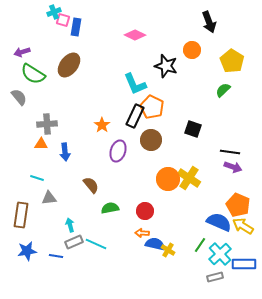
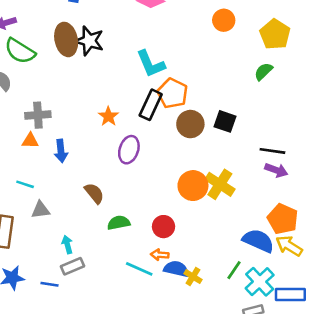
brown ellipse: (69, 65) -> (66, 39), turned -50
black star: (166, 66) -> (89, 41), moved
brown circle: (151, 140) -> (190, 124), moved
cyan line: (96, 244) -> (139, 269), moved

